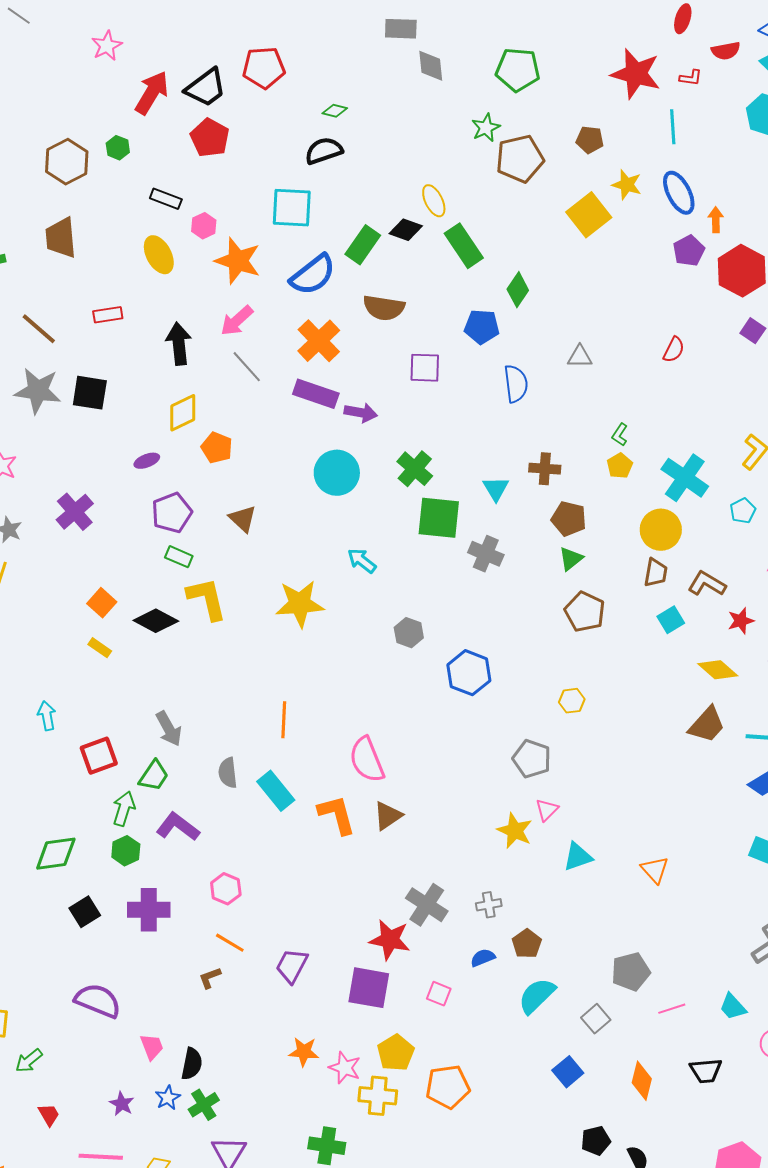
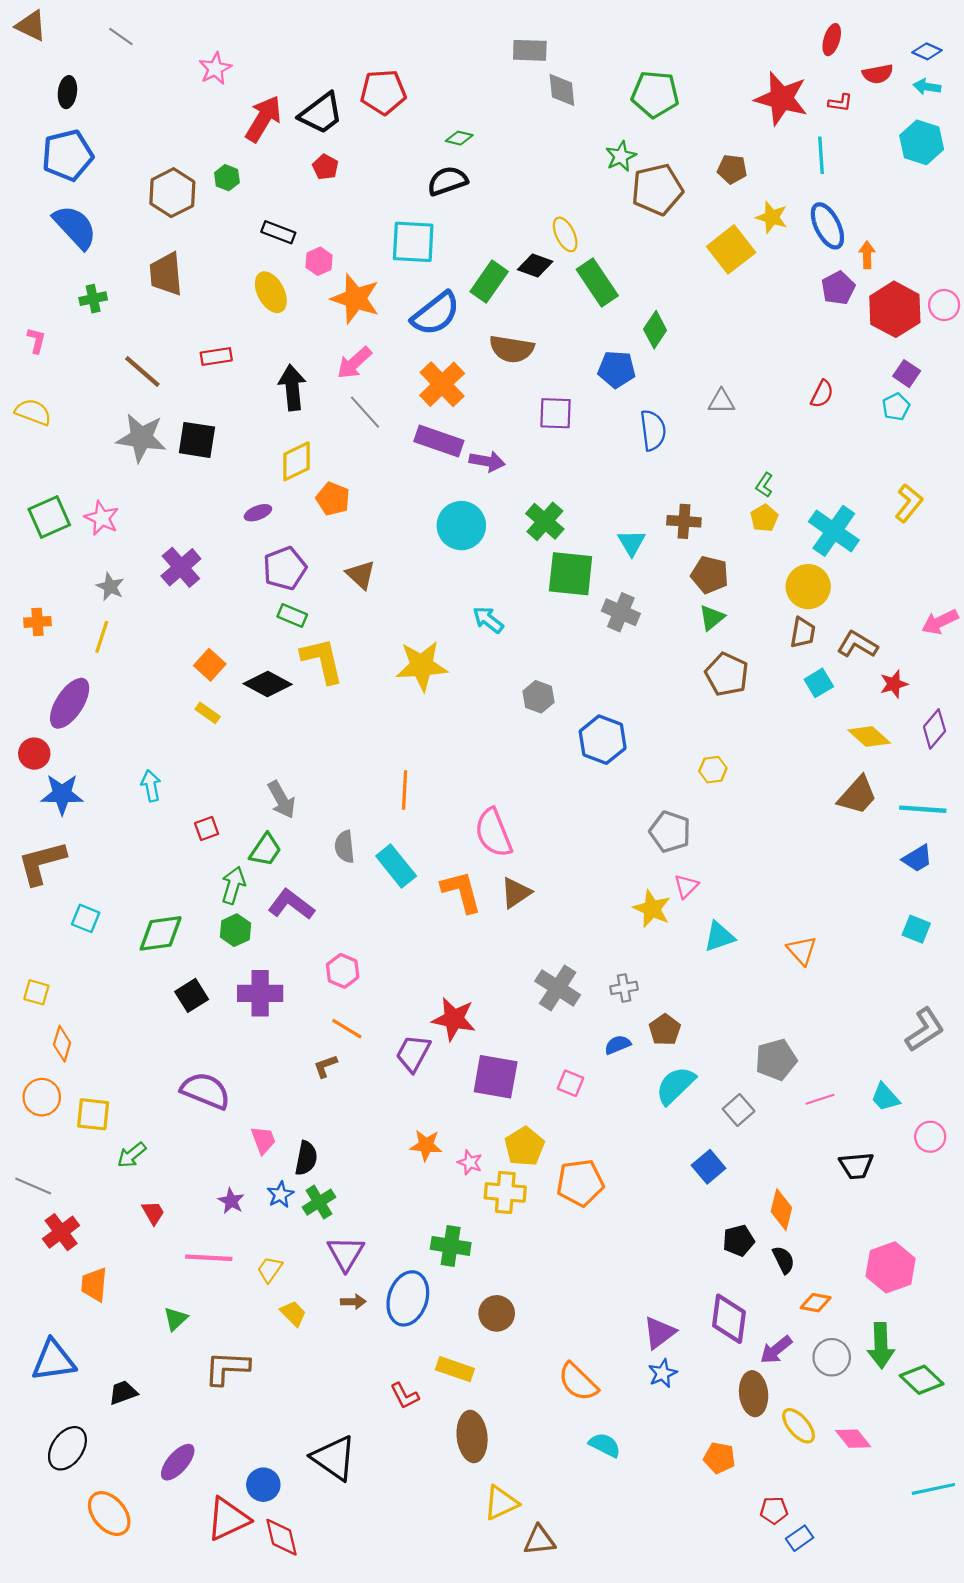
red pentagon: (210, 138) -> (325, 167), size x0.6
cyan pentagon: (743, 511) -> (896, 407), moved
red square: (99, 756) -> (207, 828), size x0.6
red star: (390, 940) -> (454, 1019), moved
pink star: (345, 1068) -> (470, 1162), size x0.7
orange diamond: (642, 1081) -> (781, 1210), moved

